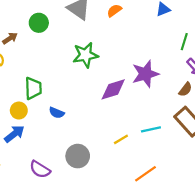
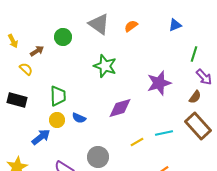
green star: (85, 55) -> (105, 66), turned 30
purple diamond: (113, 89) -> (120, 108), moved
yellow circle: (19, 111) -> (57, 120), moved

